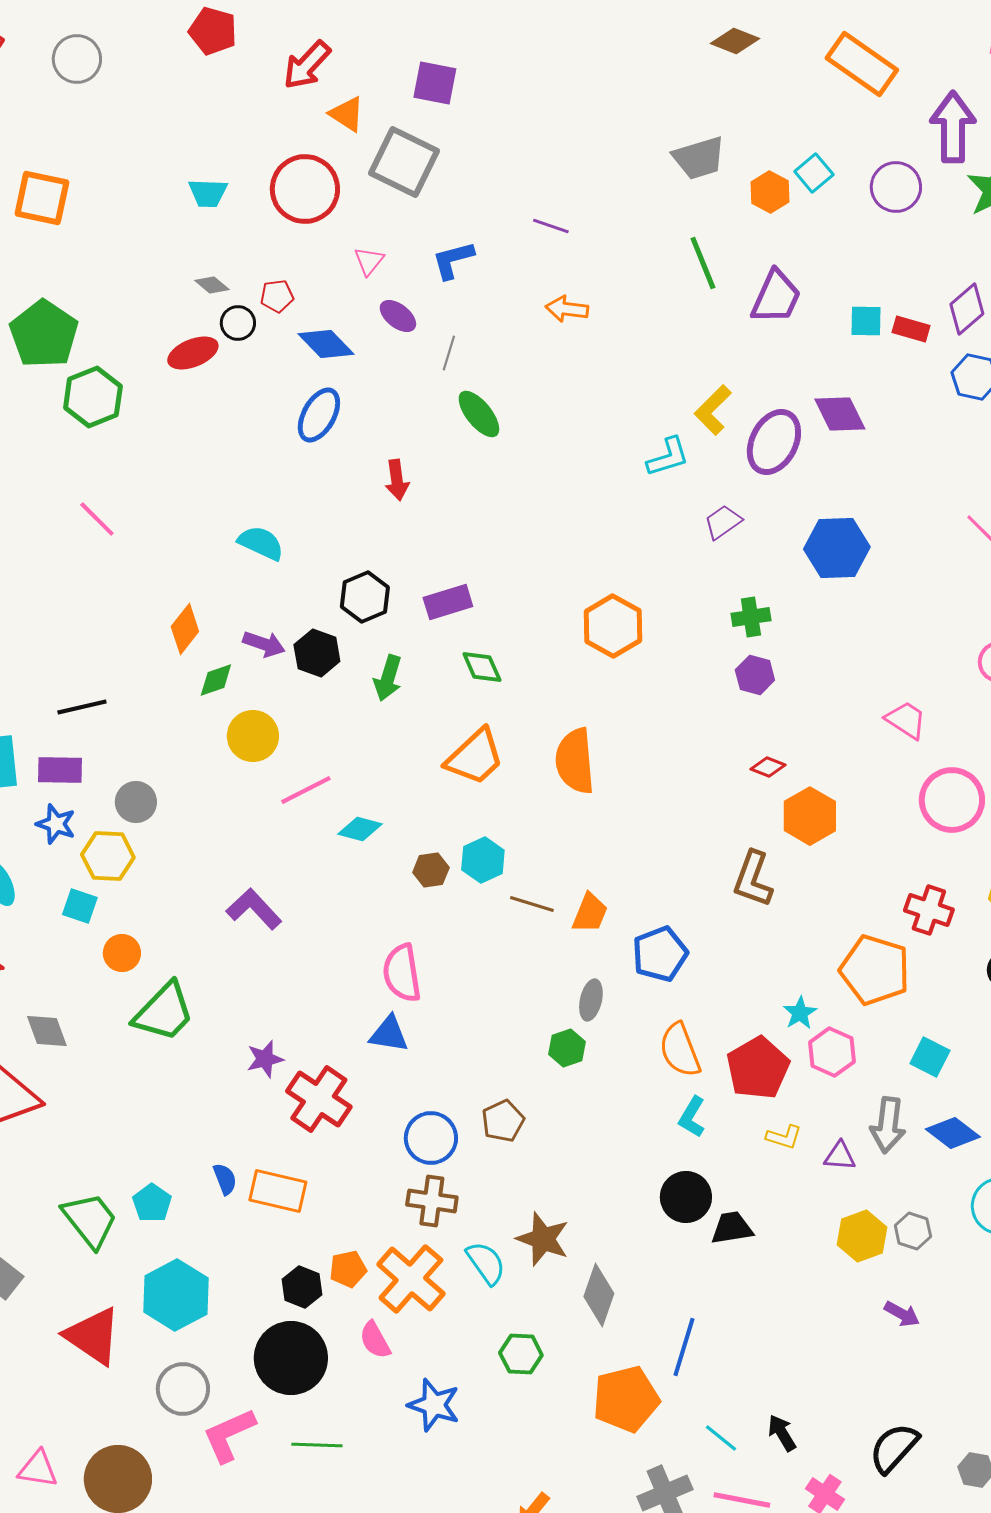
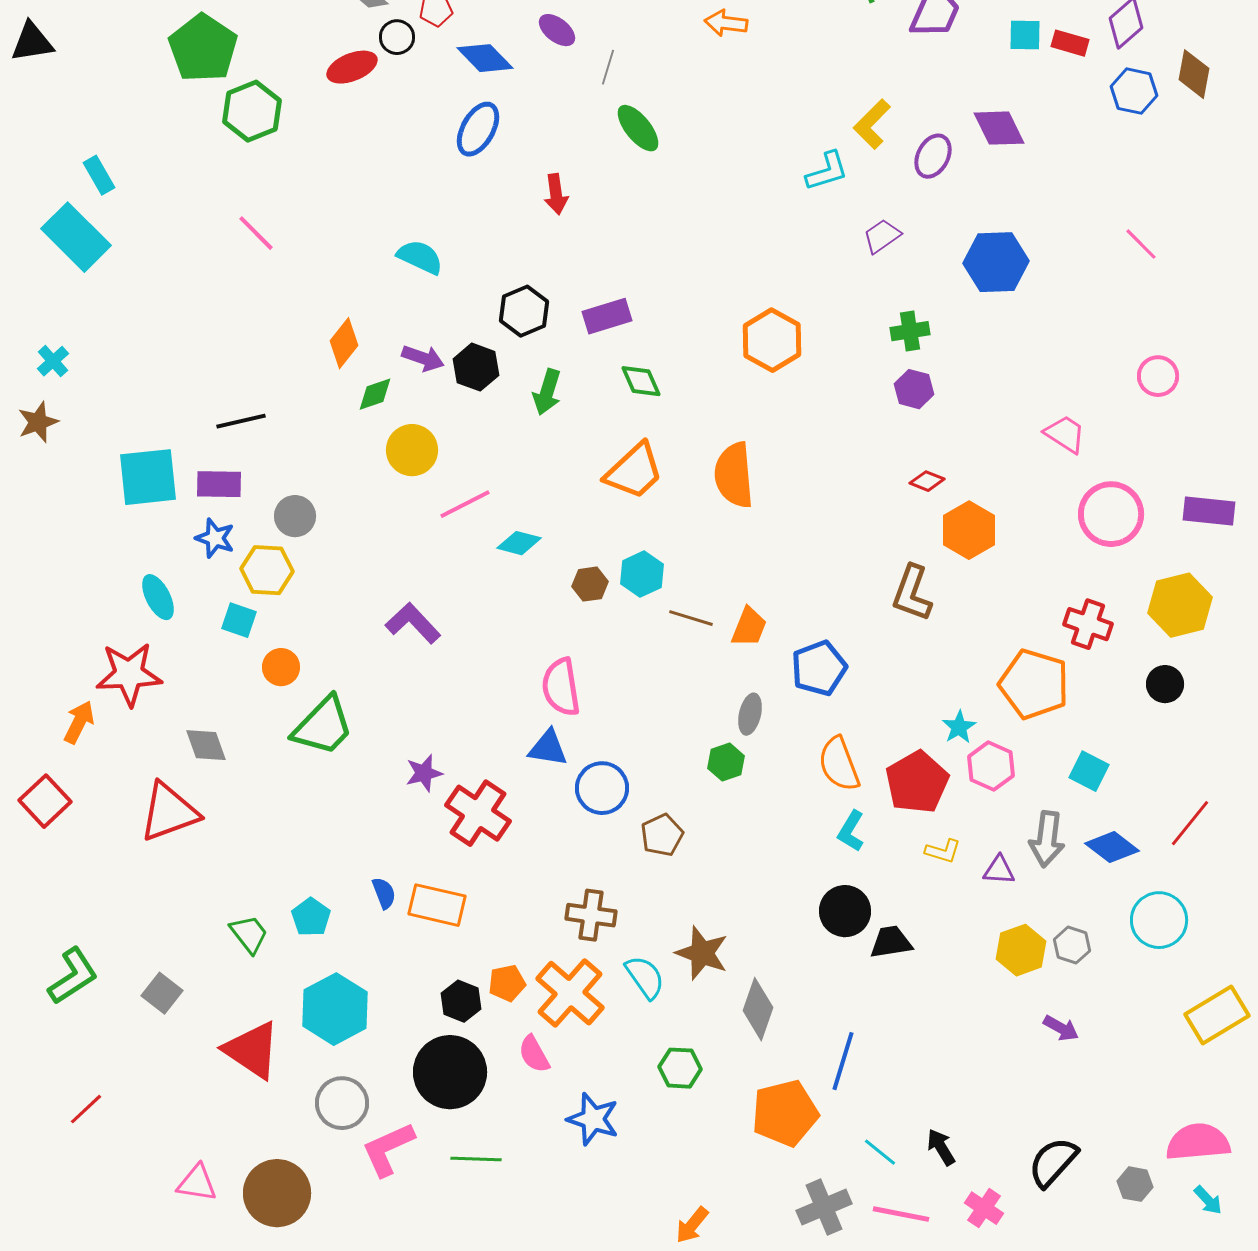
purple ellipse: (774, 442) -> (933, 156), size x0.7
blue circle: (431, 1138) -> (602, 788), moved
green trapezoid: (90, 1220) -> (249, 934), size x0.7

